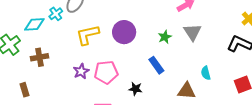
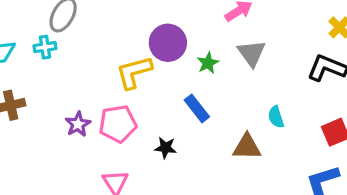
cyan cross: (56, 14) -> (45, 47), moved, turned 32
purple circle: (124, 32) -> (168, 43), moved
yellow L-shape: (87, 35) -> (134, 72), moved

